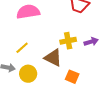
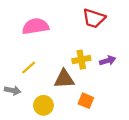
brown triangle: (53, 58) -> (64, 79), turned -30
yellow circle: (28, 74) -> (43, 105), moved

